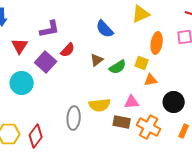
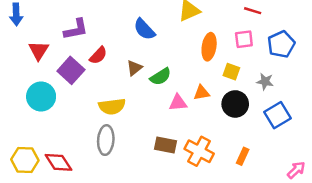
yellow square: (142, 63) -> (231, 72), moved
pink triangle: (132, 102) -> (178, 103), moved
black circle: (174, 102) -> (235, 104), moved
yellow semicircle: (100, 105) -> (112, 106), moved
red diamond: (36, 136) -> (58, 162), turned -70

